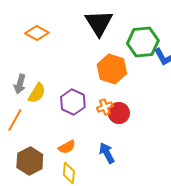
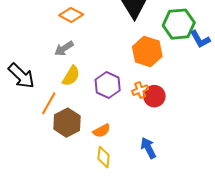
gray arrow: (20, 84) -> (64, 48), moved, turned 42
blue arrow: (107, 153) -> (148, 148), moved
brown hexagon: (30, 161) -> (67, 123), moved

